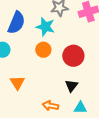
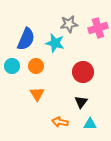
orange circle: (43, 50) -> (36, 66), moved
orange triangle: (17, 83) -> (37, 94), moved

